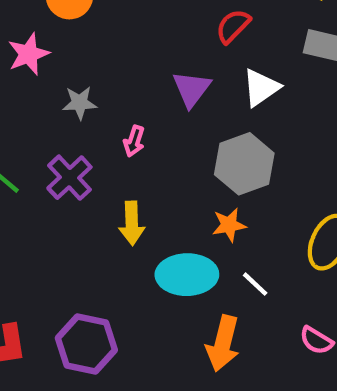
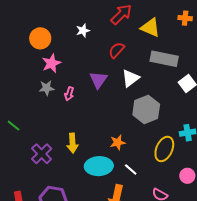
pink star: (29, 54) -> (51, 63), moved
pink arrow: (134, 141) -> (69, 94), moved
gray hexagon: (244, 164) -> (146, 110), moved
purple cross: (69, 178) -> (42, 154), moved

